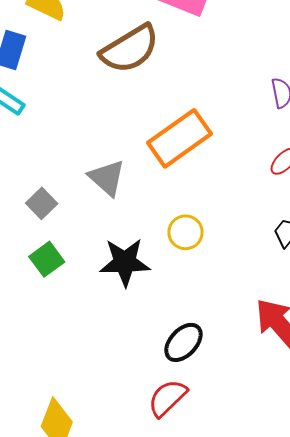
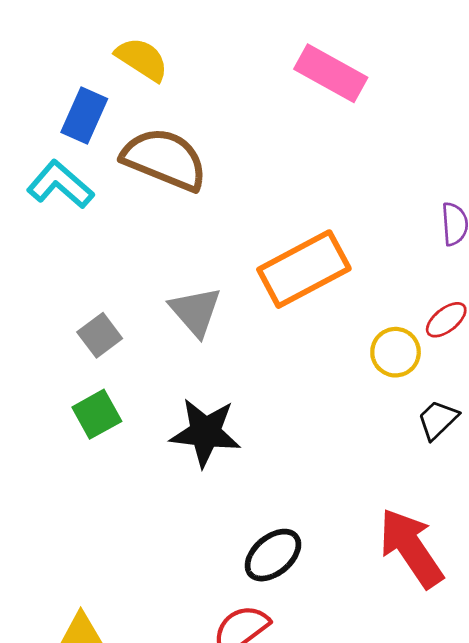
brown semicircle: (130, 49) -> (164, 159), moved, turned -134
yellow circle: (185, 232) -> (396, 352), moved

